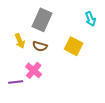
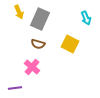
yellow arrow: (20, 41) -> (19, 12), moved
purple line: (16, 82) -> (15, 88), moved

